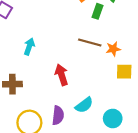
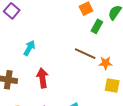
red arrow: (61, 75) -> (42, 78), moved

